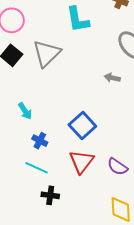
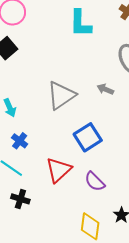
gray triangle: (47, 53) -> (61, 95), moved
blue square: (82, 126) -> (88, 137), moved

